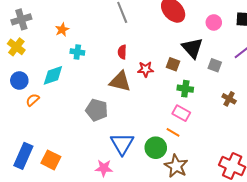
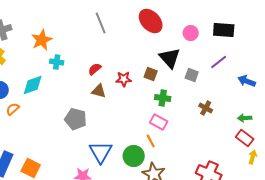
orange star: (62, 30) -> (42, 40), size x1.5
red semicircle: (122, 52) -> (95, 69), moved, turned 48
brown triangle: (120, 82) -> (99, 91), size x0.7
orange line: (173, 132) -> (151, 141), turned 32

